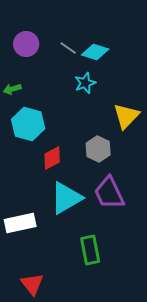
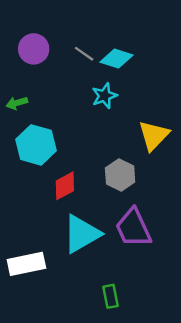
green rectangle: (90, 250) -> (110, 296), size x0.7

